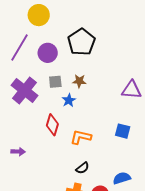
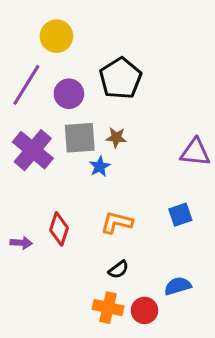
gray square: (55, 82) -> (80, 138), size x1.6
red diamond: (52, 125) -> (59, 229), moved
blue square: (123, 131) -> (180, 215), turned -35

